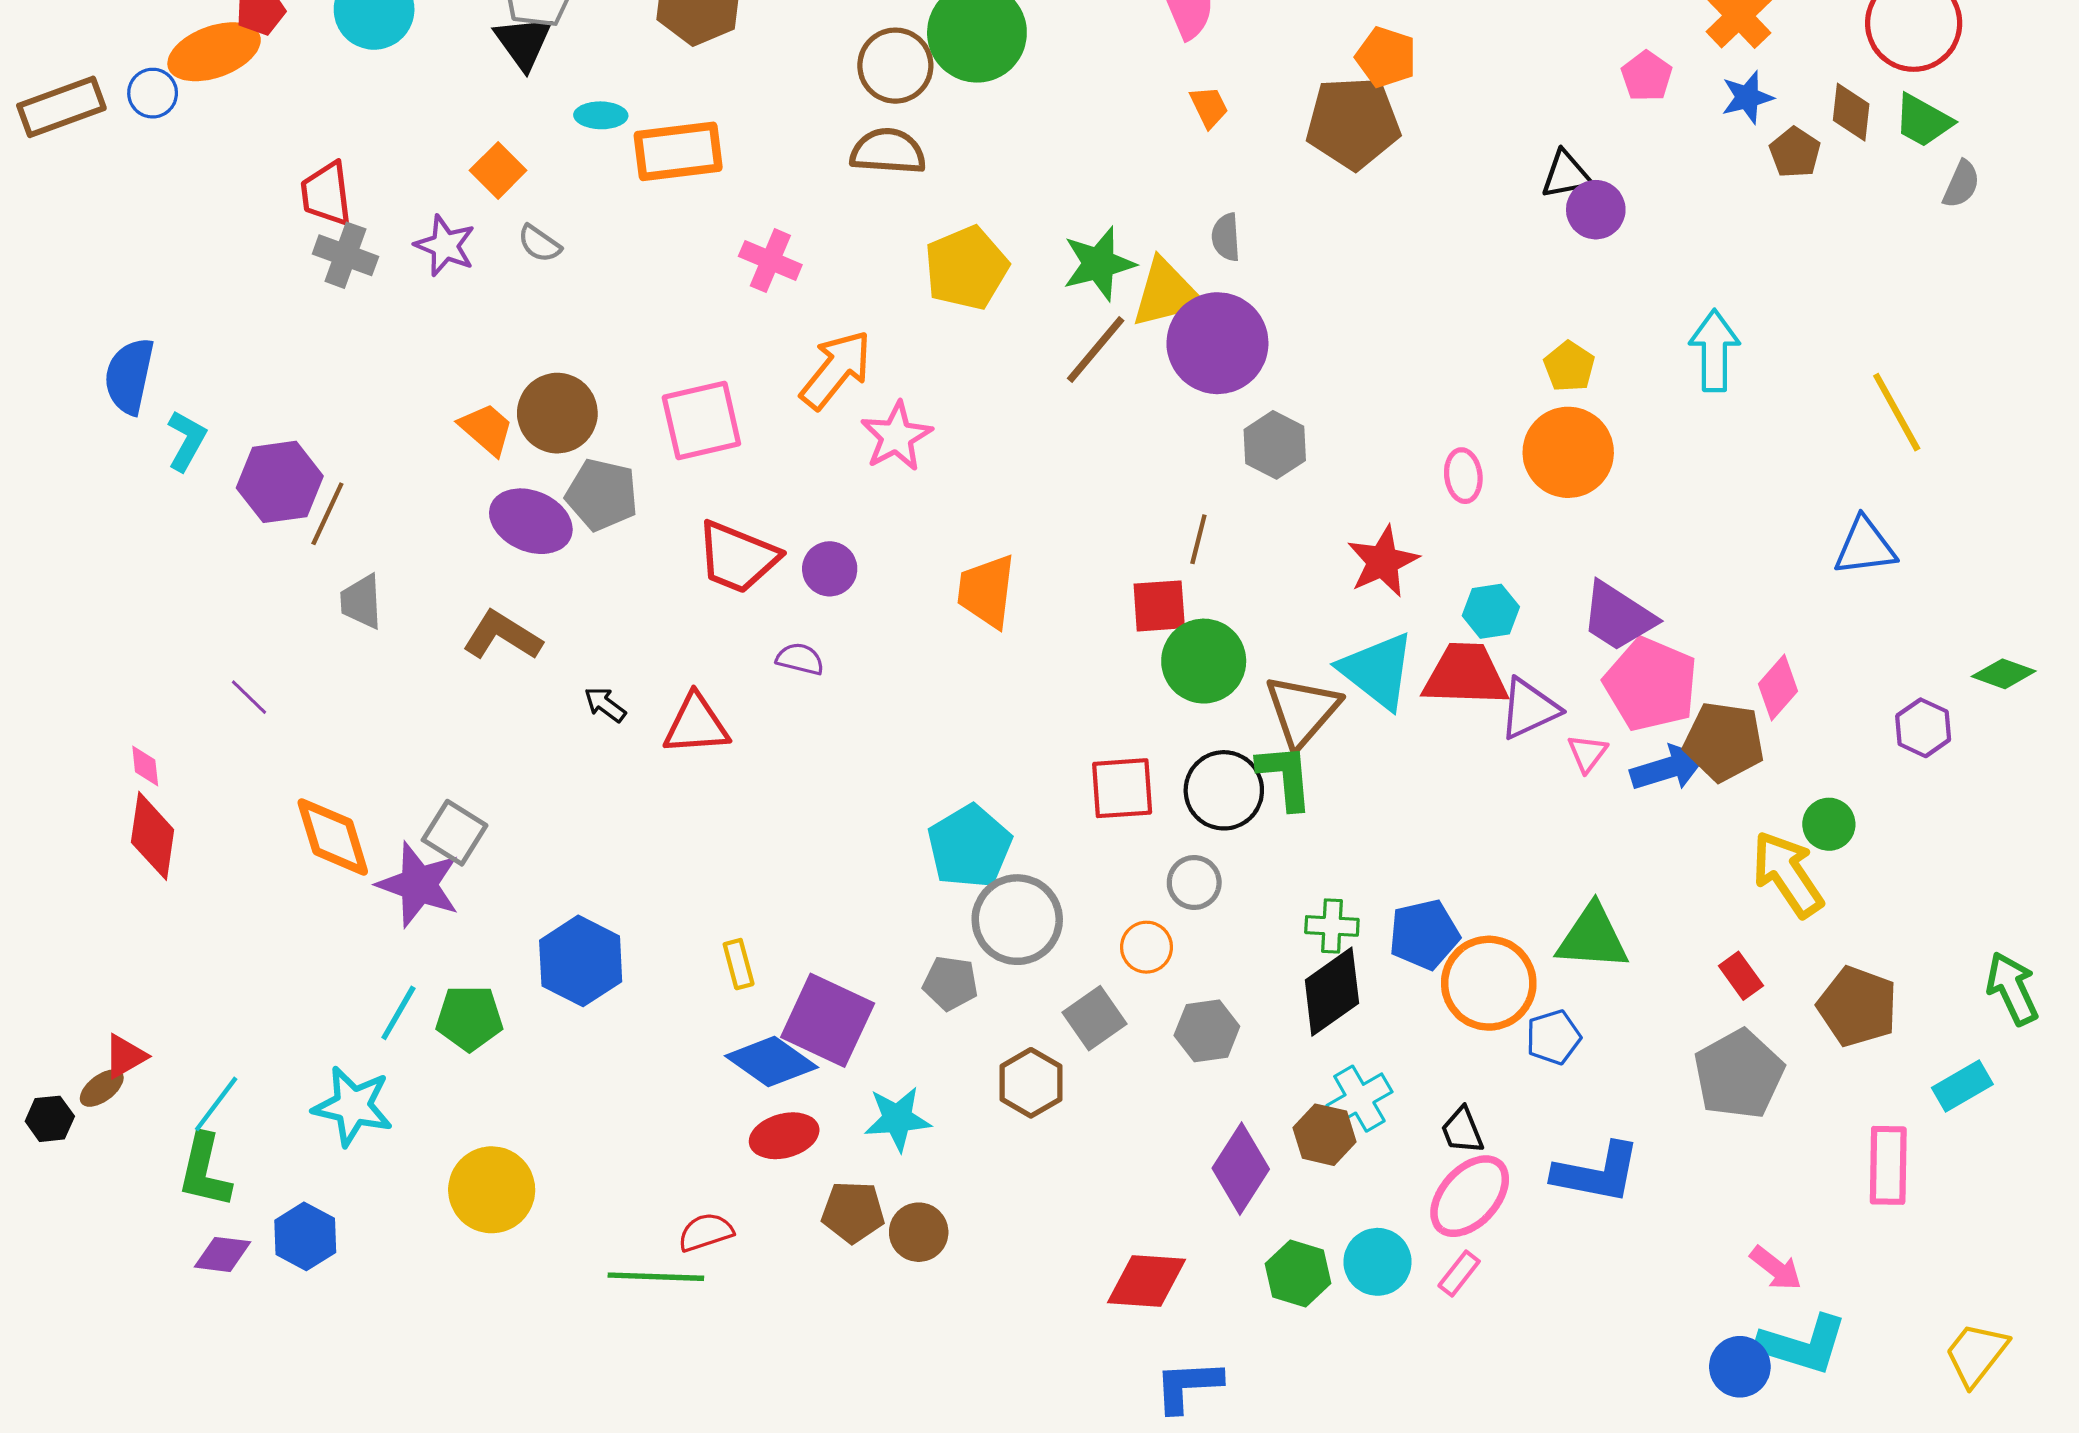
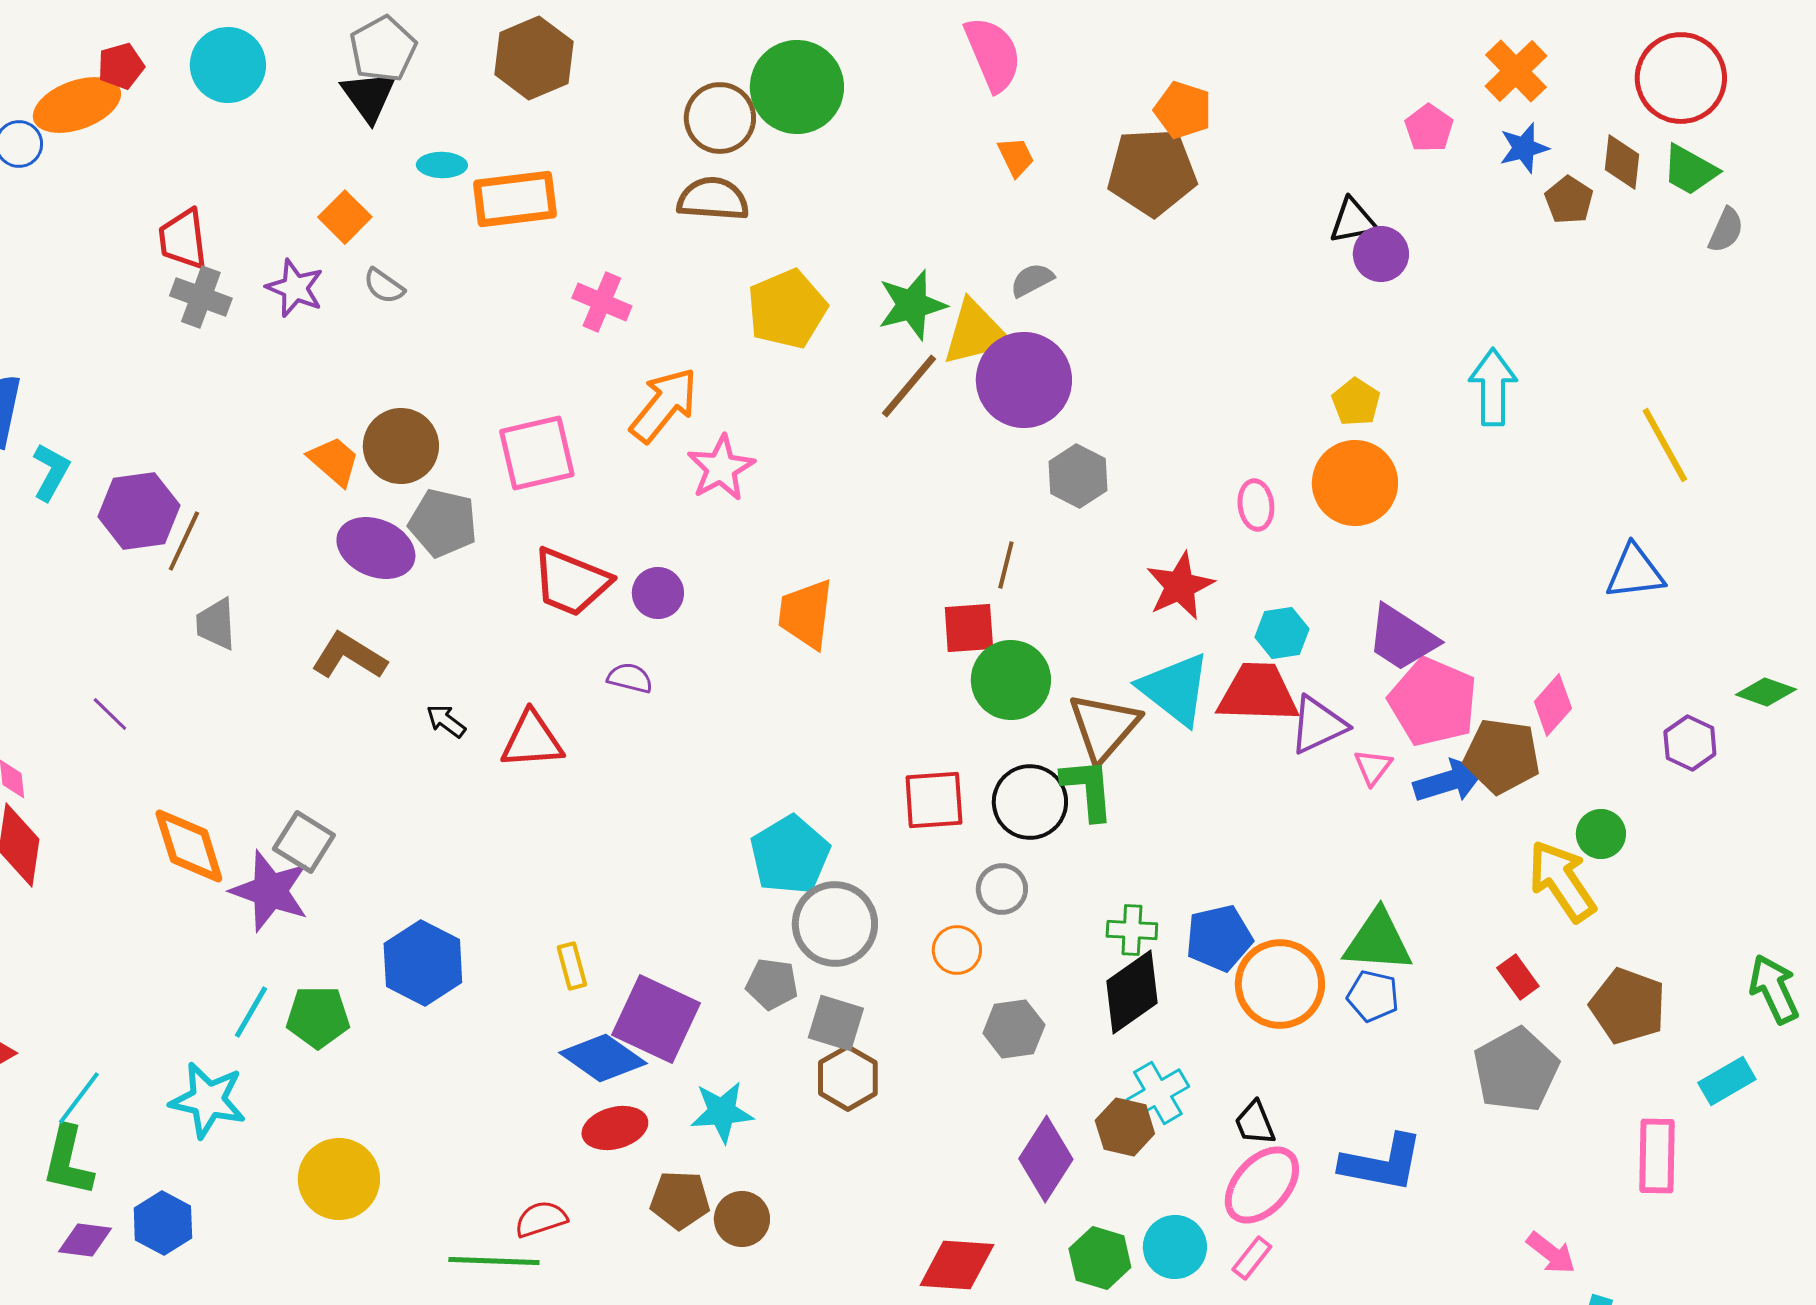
gray semicircle: (1226, 237) -> (1032, 280), turned 66
gray square: (1095, 1018) -> (836, 1023), moved, turned -38
blue pentagon: (1553, 1037) -> (1373, 996), moved, turned 30

